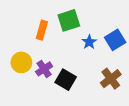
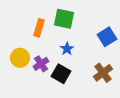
green square: (69, 20) -> (64, 19), turned 30
blue star: (89, 42) -> (67, 49), moved

